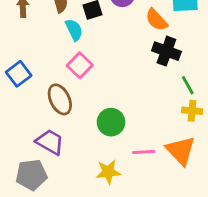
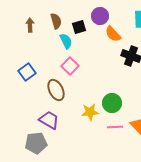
orange semicircle: (156, 20) -> (113, 34), moved
green circle: (111, 122) -> (112, 103), moved
yellow star: (108, 172) -> (90, 112), moved

